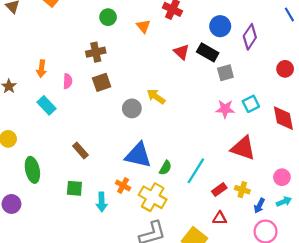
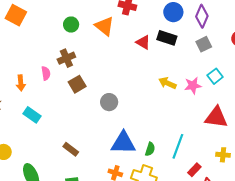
orange triangle: (143, 26) -> (104, 26), size x1.5
gray square: (225, 73) -> (204, 44), moved
pink semicircle: (68, 81) -> (46, 73), moved
yellow arrow: (156, 97) -> (167, 83), moved
red rectangle: (219, 190) -> (194, 170), moved

